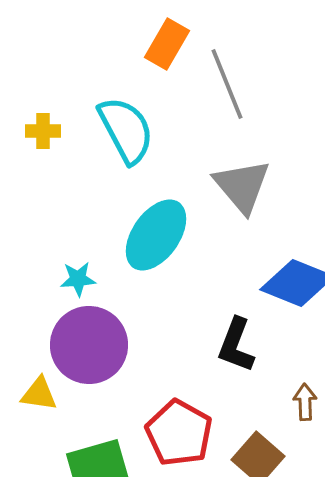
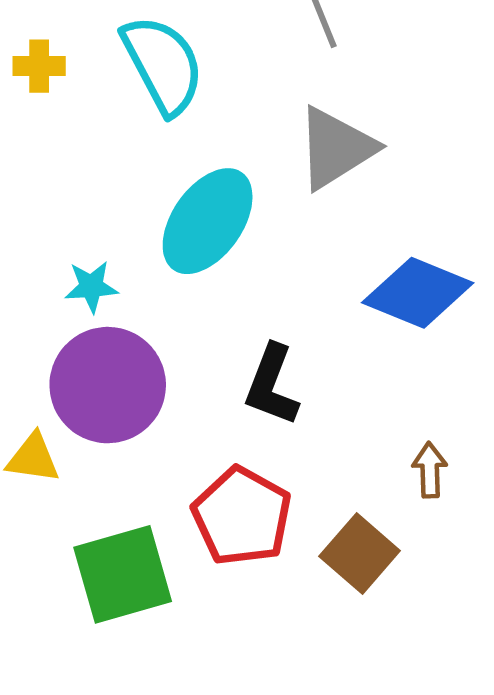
gray triangle: (242, 186) -> (336, 148), turned 38
black L-shape: (236, 345) -> (272, 385), moved

